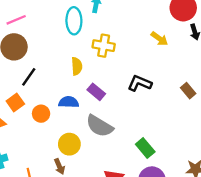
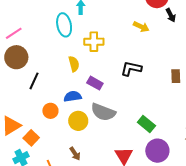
brown rectangle: (188, 91) -> (176, 76), moved, turned 48
orange square: (15, 102) -> (31, 138), moved
yellow circle: (69, 144) -> (78, 121), moved

